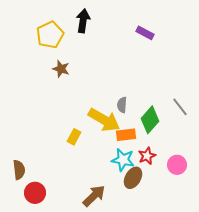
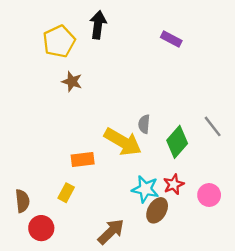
orange rectangle: (126, 135) -> (83, 160), moved
yellow rectangle: (74, 137) -> (66, 193), moved

